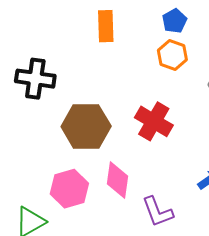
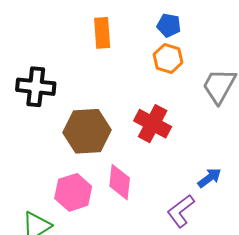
blue pentagon: (174, 21) -> (169, 25), turned -30
purple L-shape: (158, 212) -> (181, 211), moved, turned 76

